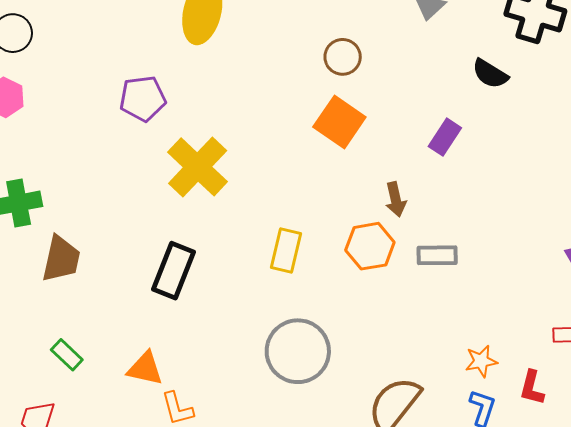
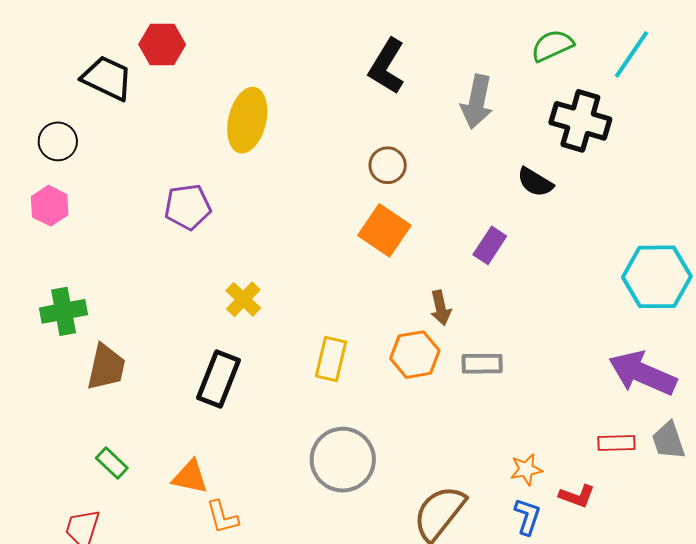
yellow cross: (198, 167) -> (243, 299), moved, size x0.6
red L-shape: (532, 388) -> (577, 496), turned -84

